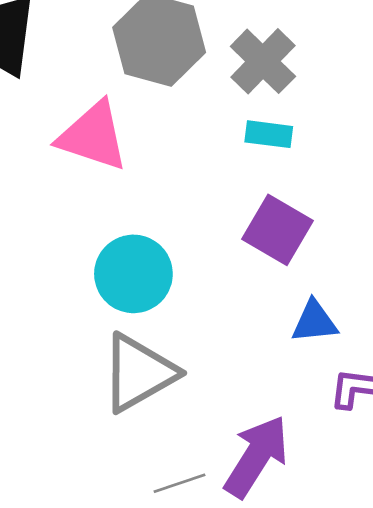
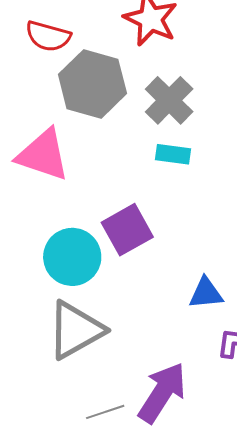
purple square: (278, 230) -> (127, 230), moved, turned 30

